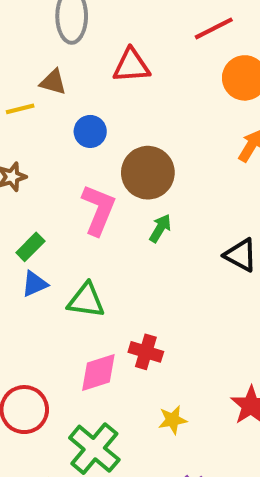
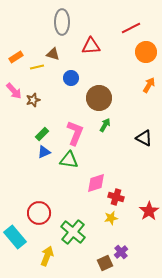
pink L-shape: (98, 210) -> (75, 133), moved
red cross: (146, 352) -> (116, 197), moved
pink diamond: (98, 372) -> (96, 183), moved

